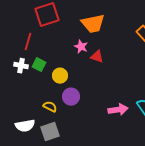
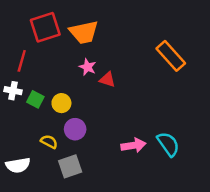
orange trapezoid: (93, 24) -> (84, 32), moved
green square: (39, 65) -> (35, 99), moved
gray square: (50, 132) -> (70, 166), moved

